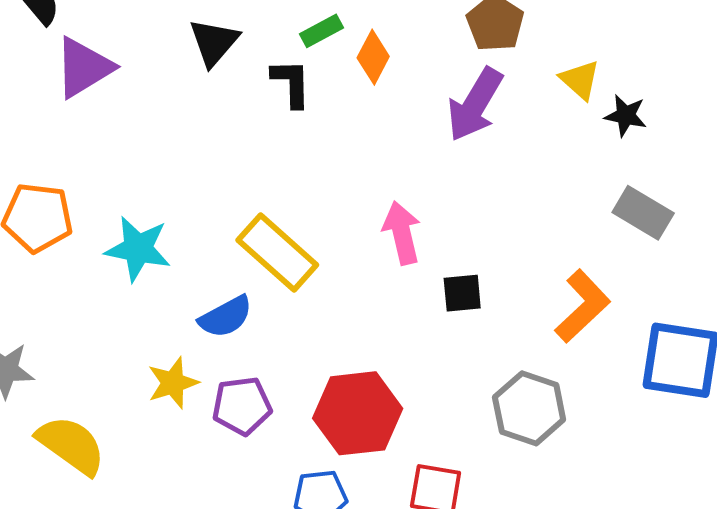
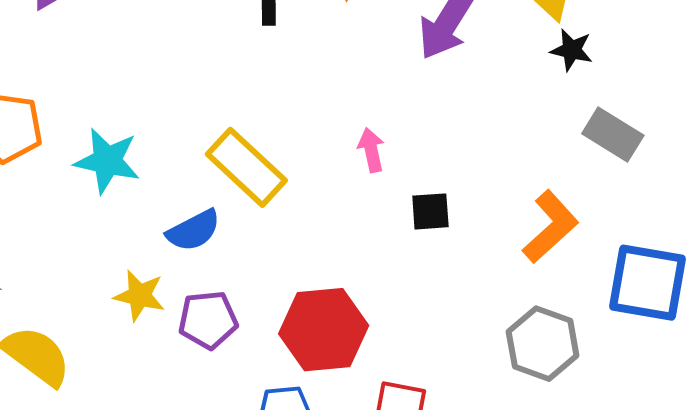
black star: (626, 115) -> (572, 50), moved
pink arrow: (402, 233) -> (371, 150), size x0.7
yellow star: (173, 383) -> (139, 296), turned 30
gray hexagon: (529, 408) -> (543, 344), moved

